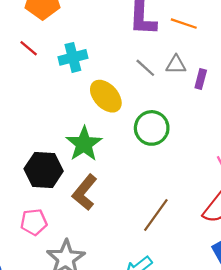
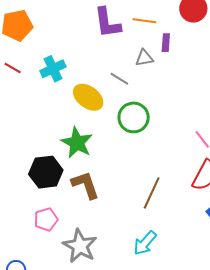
gray line: (145, 68) -> (119, 79), moved
purple rectangle: (201, 79) -> (166, 43), moved
brown L-shape: (85, 192) -> (85, 185), turned 132

